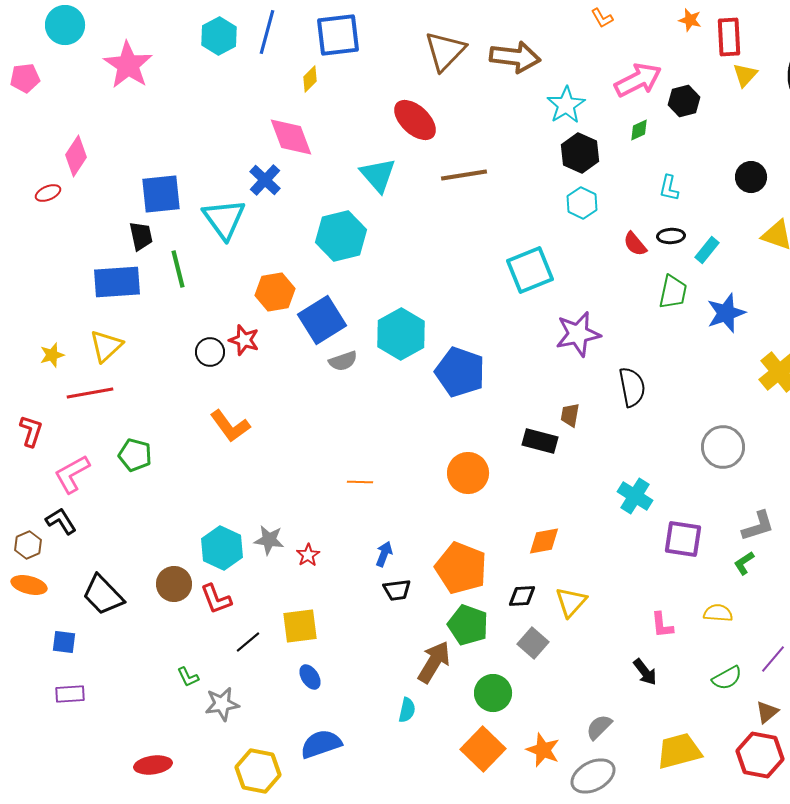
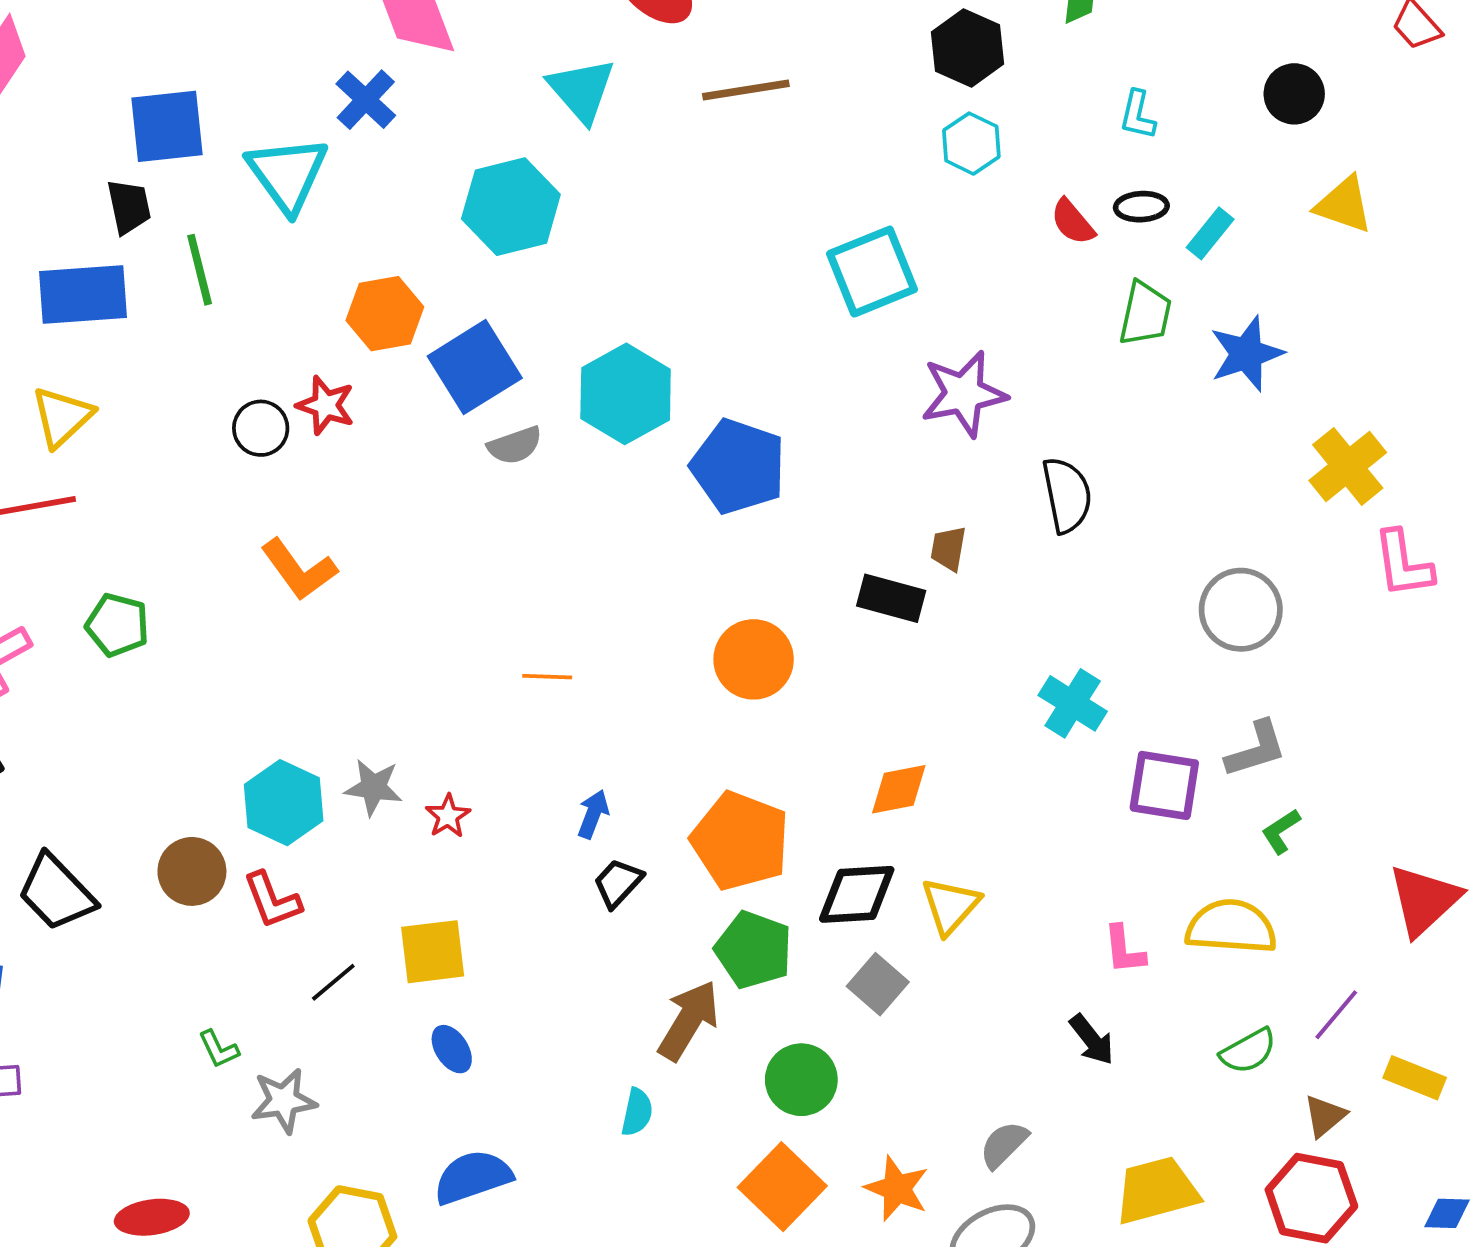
gray L-shape: (758, 526) -> (1256, 749), moved
black trapezoid: (397, 590) -> (618, 883), turned 140
black diamond: (522, 596) -> (857, 894), size x1.5
yellow semicircle: (718, 613) -> (1231, 927), size x1.6

